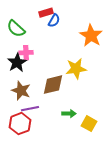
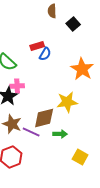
purple line: (30, 109) -> (31, 132), moved, turned 36
green arrow: (69, 114) -> (60, 134), moved

